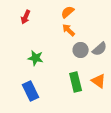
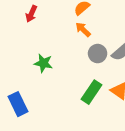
green rectangle: (76, 82) -> (92, 92), turned 48
blue rectangle: (31, 91) -> (18, 104), moved

